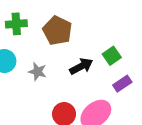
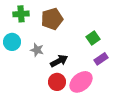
brown pentagon: (57, 31) -> (52, 19), turned 30
black arrow: (81, 66) -> (59, 61), moved

